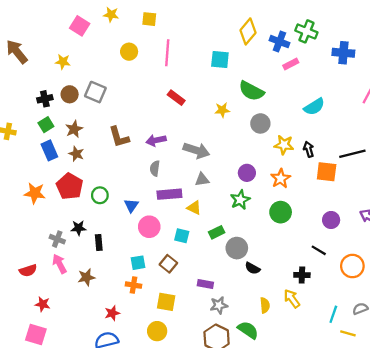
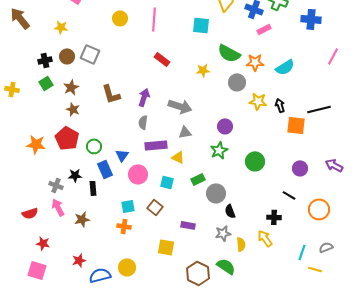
purple arrow: (156, 140) -> (144, 97), turned 120
blue rectangle: (49, 150) -> (105, 169), moved
orange star: (281, 178) -> (255, 62), moved, turned 30
black semicircle: (253, 268) -> (230, 211), turned 40
yellow square: (166, 302) -> (166, 247), moved
gray star: (219, 305) -> (223, 233), moved
red star: (112, 313) -> (79, 260), moved
yellow circle: (157, 331) -> (127, 267), moved

